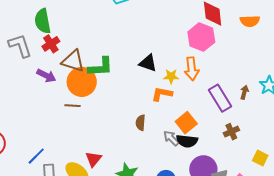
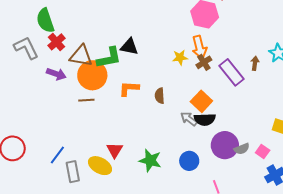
black triangle: (148, 63) -> (129, 47), moved
orange L-shape: (162, 94) -> (129, 89), moved
brown semicircle: (141, 123) -> (160, 96), moved
brown cross: (231, 132) -> (204, 62), moved

